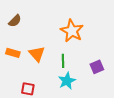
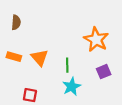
brown semicircle: (15, 21) -> (16, 22), turned -40
orange star: (72, 31) -> (96, 40), moved

